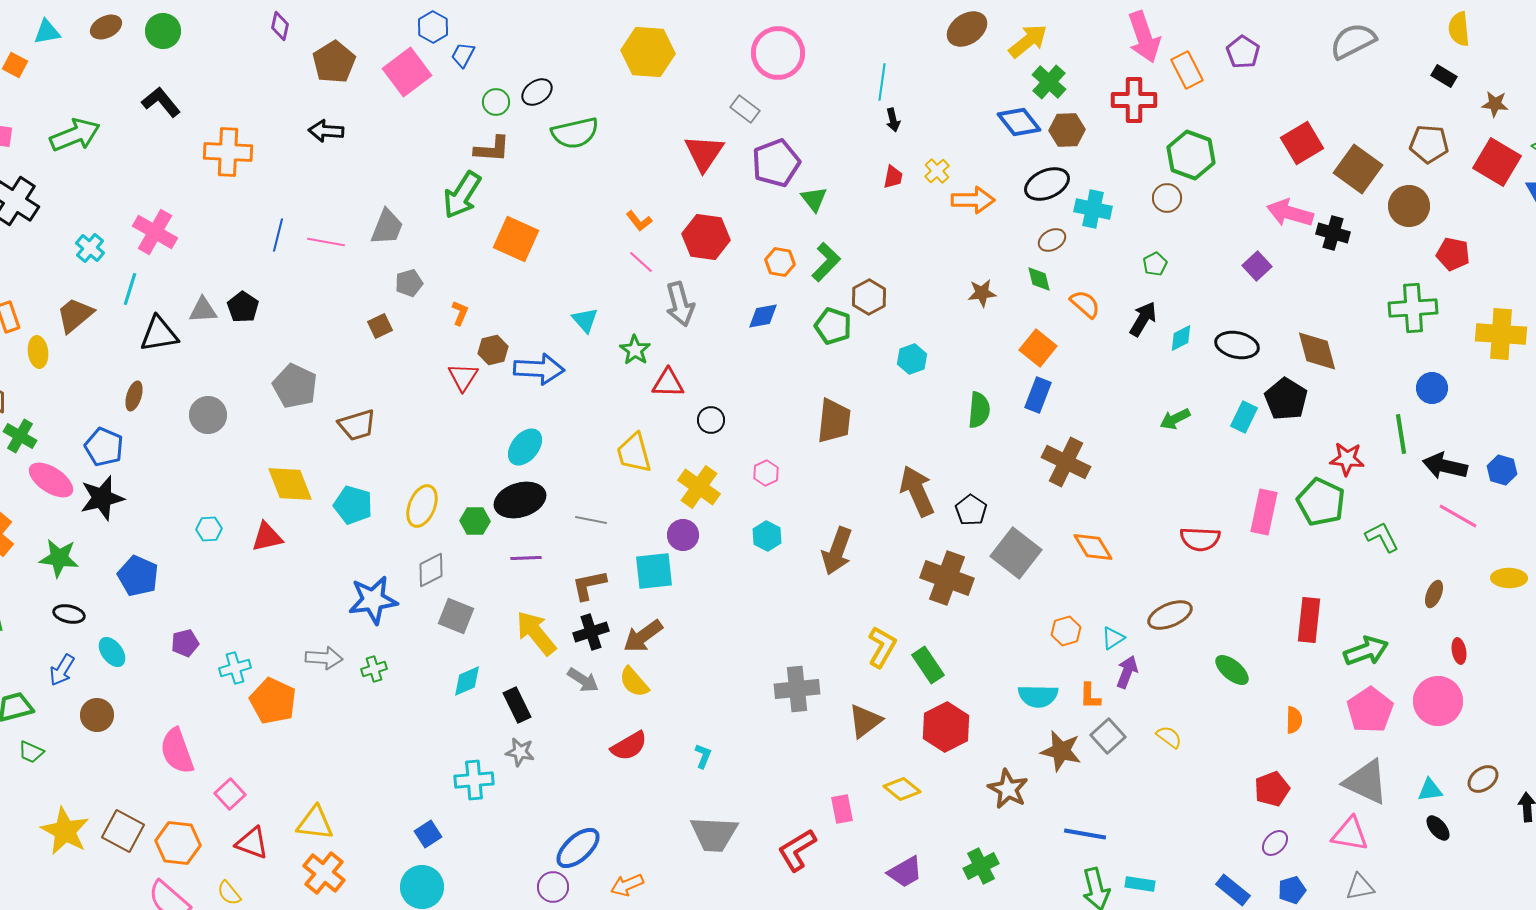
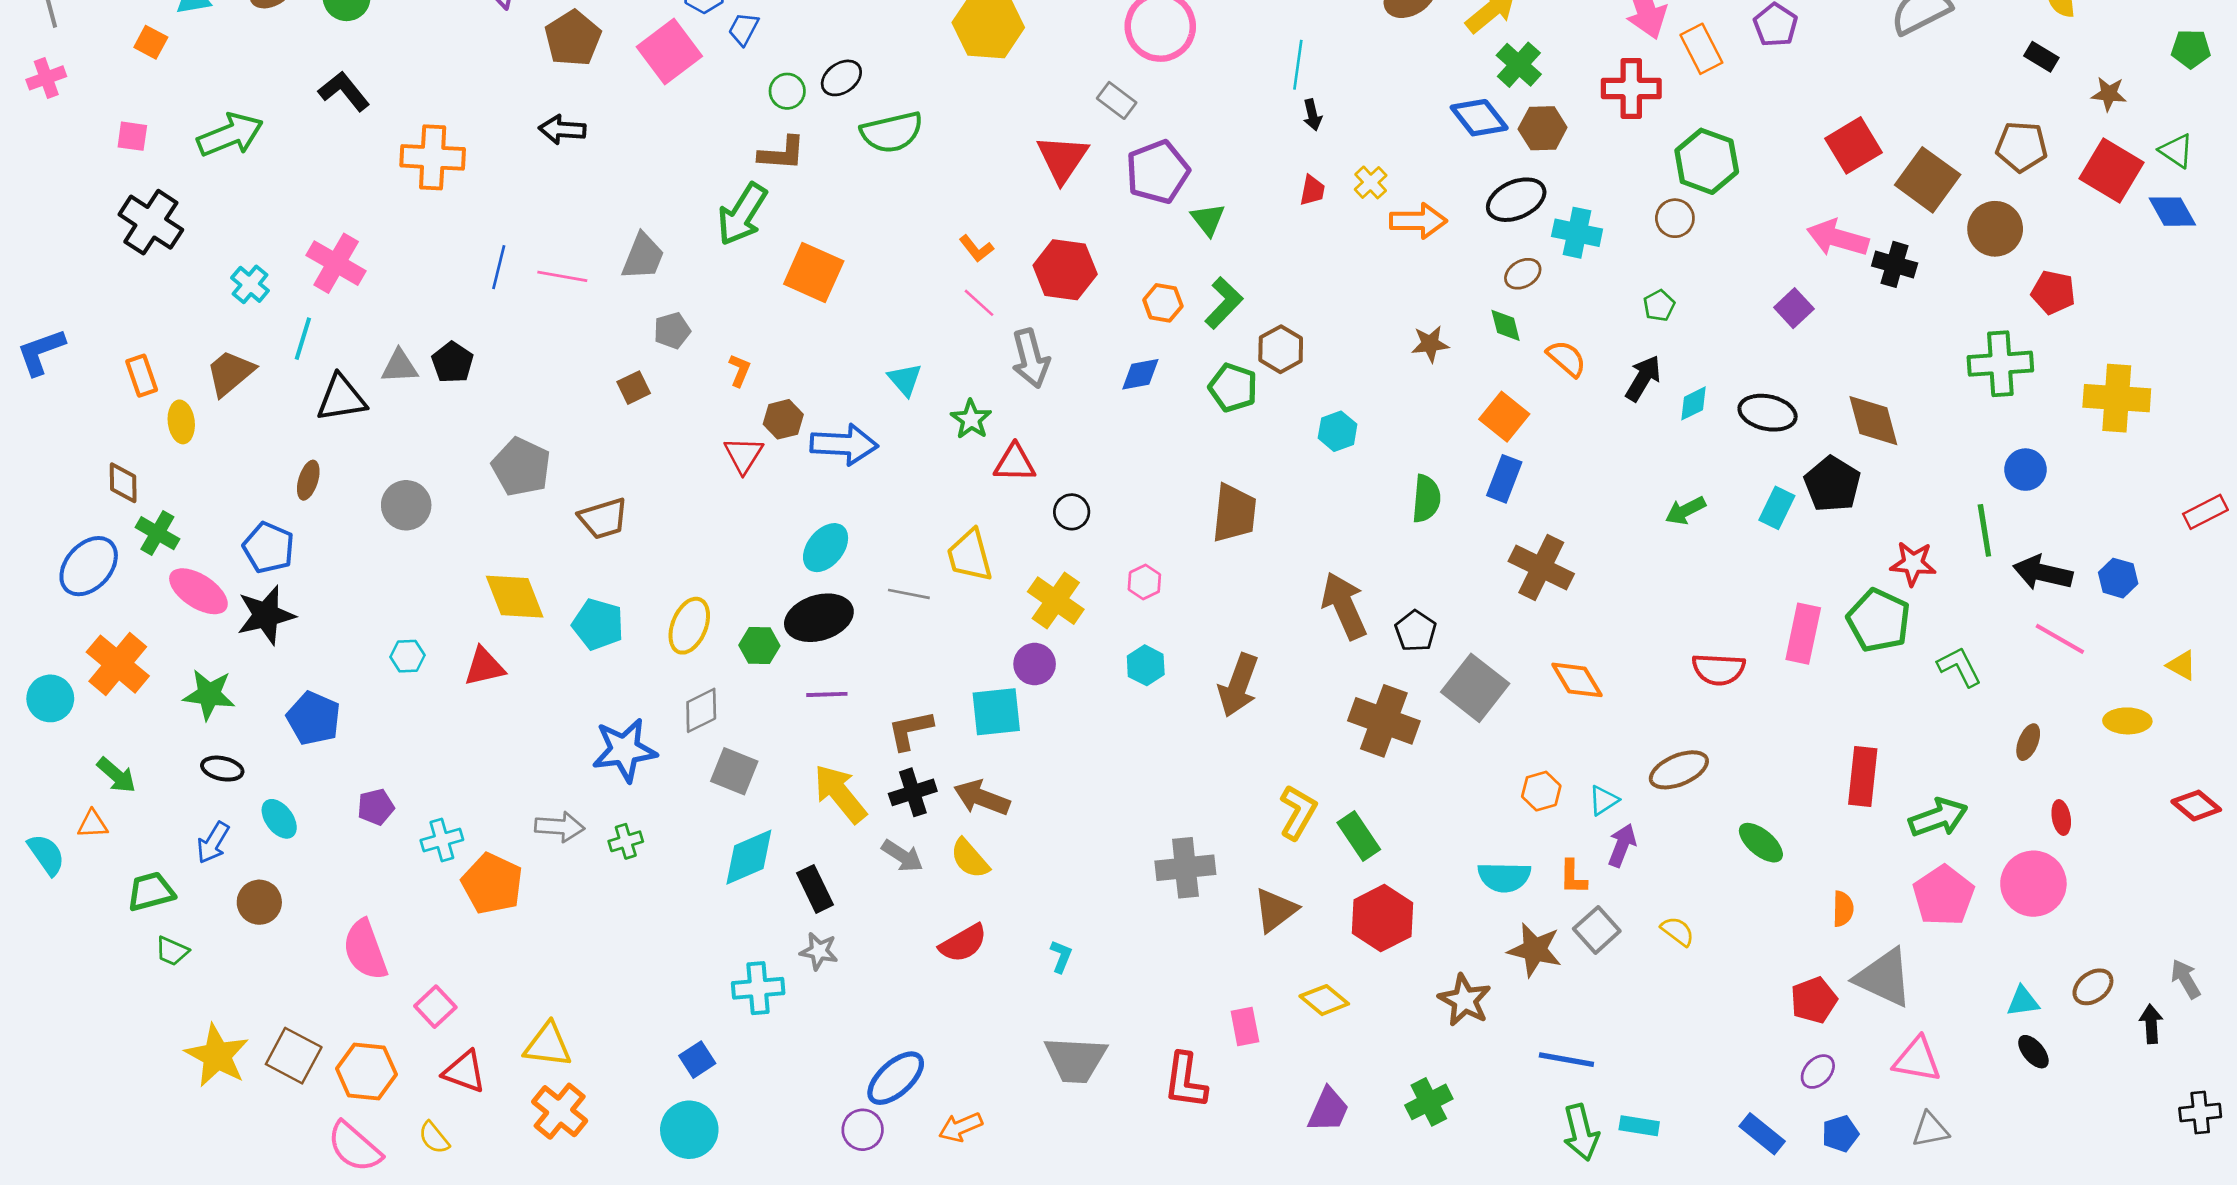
gray line: (591, 520) -> (909, 594), moved
brown arrow: (643, 636) -> (982, 798), turned 57
cyan diamond: (467, 681) -> (749, 857), size x1.4
gray triangle: (1366, 782) -> (1884, 978), moved
red L-shape: (797, 850) -> (1185, 1081), turned -51
purple trapezoid: (905, 872) -> (1328, 1110), turned -36

